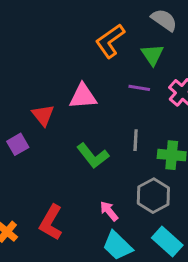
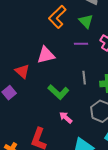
pink arrow: (109, 211) -> (66, 117), moved

